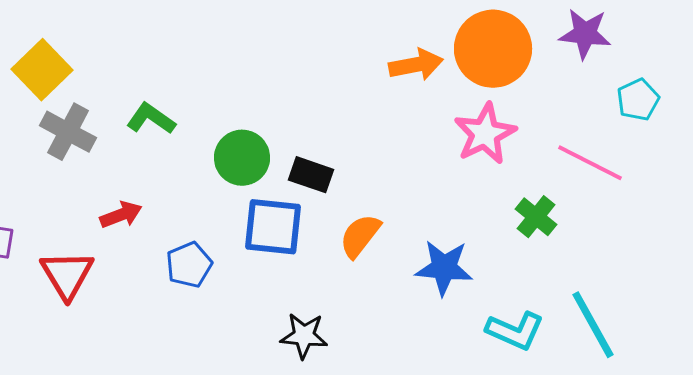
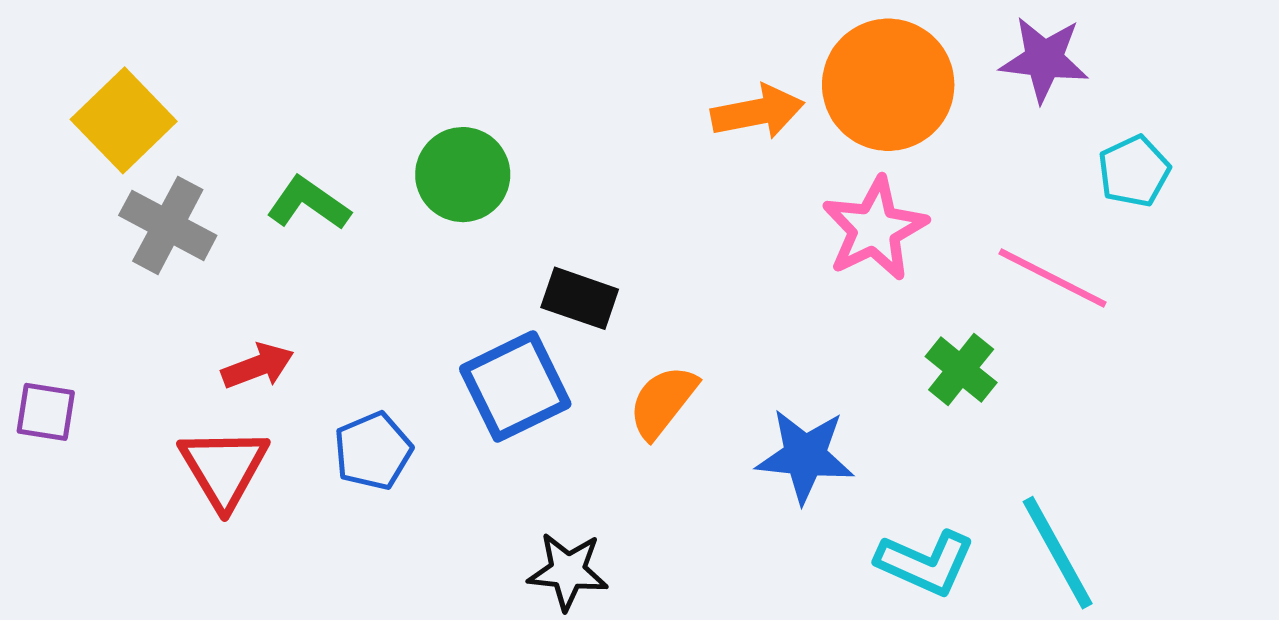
green circle: (242, 158) -> (463, 175), moved
blue square: (273, 227) -> (515, 386), turned -32
red triangle: (67, 275) -> (224, 468), moved

